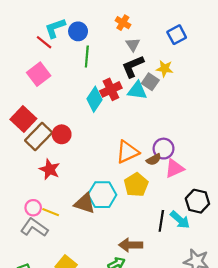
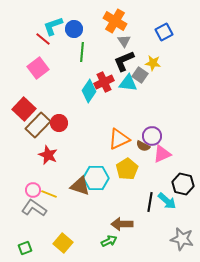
orange cross: (123, 23) -> (115, 21), size x1.6
brown semicircle: (154, 160) -> (143, 146), turned 56

